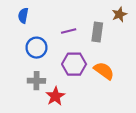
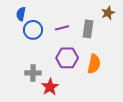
blue circle: (36, 48) -> (33, 30), moved
orange semicircle: (104, 71) -> (94, 64), turned 66

